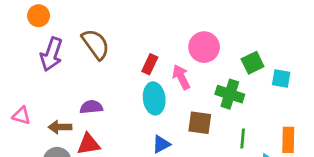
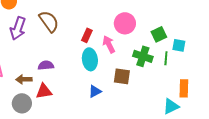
green line: (243, 138) -> (166, 58), moved

